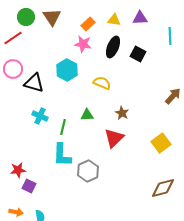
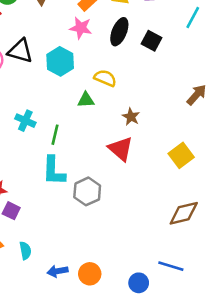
cyan line: (170, 36) -> (193, 18), turned 30
black triangle: (34, 83) -> (20, 51), moved
green triangle: (87, 115) -> (86, 100), moved
red triangle: (114, 138) -> (121, 149), turned -35

